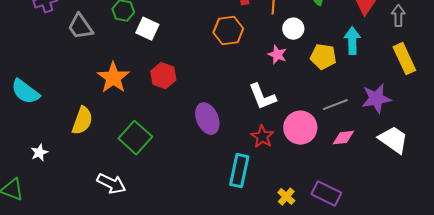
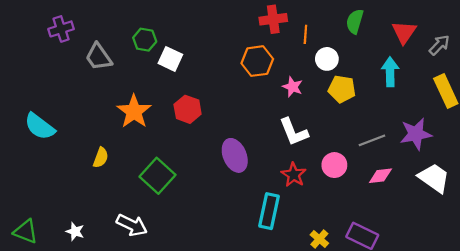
gray arrow: (398, 16) -> (439, 45), turned 45
pink star: (277, 55) -> (293, 87), moved
yellow pentagon: (323, 57) -> (342, 89), moved
yellow semicircle: (82, 121) -> (101, 158), size x0.7
pink circle: (300, 128) -> (334, 165), size x0.7
white star: (39, 153) -> (75, 231), moved, turned -30

